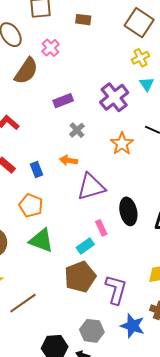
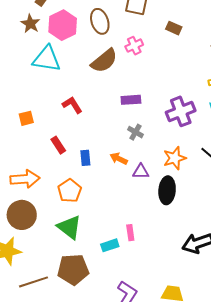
gray cross: (77, 130) -> (135, 132), turned -35
purple triangle: (91, 187) -> (141, 172), moved, size x0.6
black ellipse: (128, 211) -> (167, 190), moved
brown pentagon: (80, 277) -> (73, 269), moved

